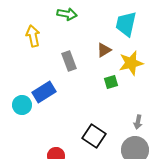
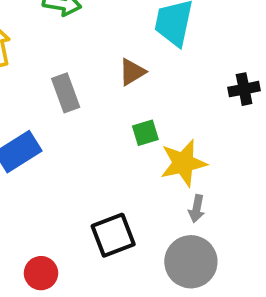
yellow star: (131, 63) -> (183, 163), moved
black square: (94, 136) -> (113, 235), turned 35

